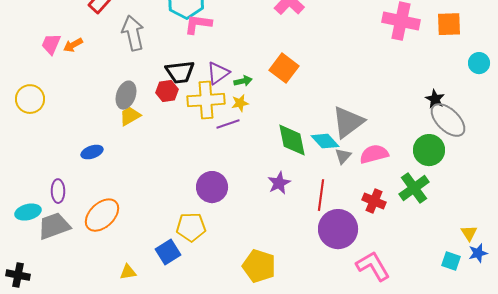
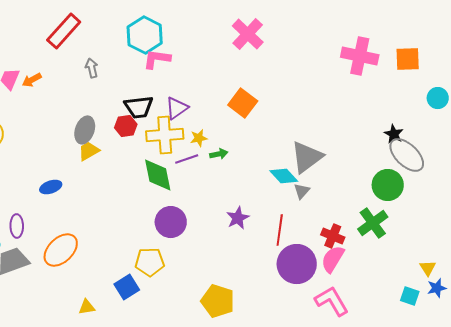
gray arrow: (133, 33) -> (92, 68), size x0.6
green arrow: (243, 81) -> (219, 154), moved
green diamond: (292, 140) -> (158, 175), moved
pink semicircle: (374, 154) -> (333, 259), moved, turned -44

